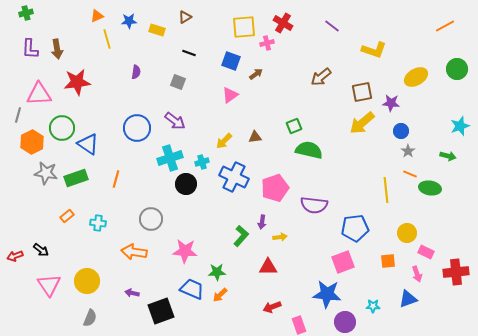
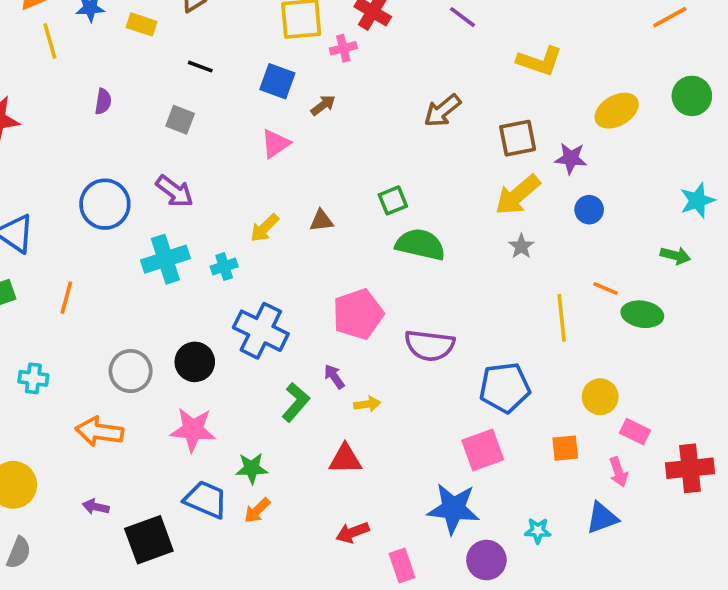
gray star: (408, 151) -> (521, 246), moved
blue cross: (234, 177) -> (261, 331), moved
black circle: (186, 184) -> (195, 362), moved
purple arrow: (262, 222) -> (334, 377), turned 136

